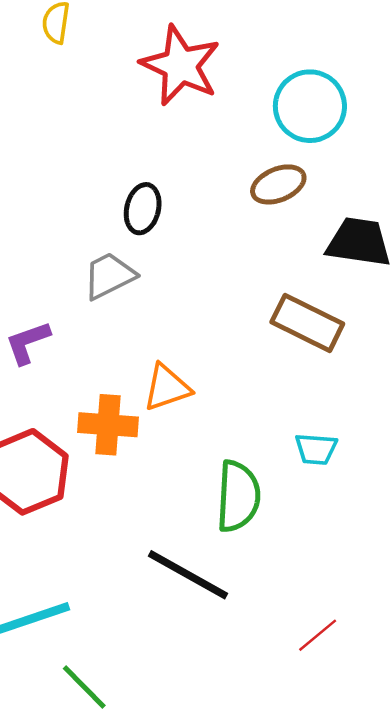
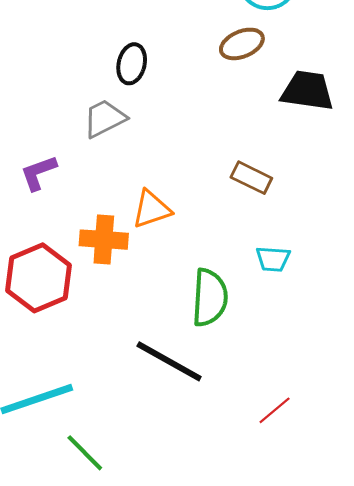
brown rectangle: (307, 323) -> (251, 178), moved, size x0.7

